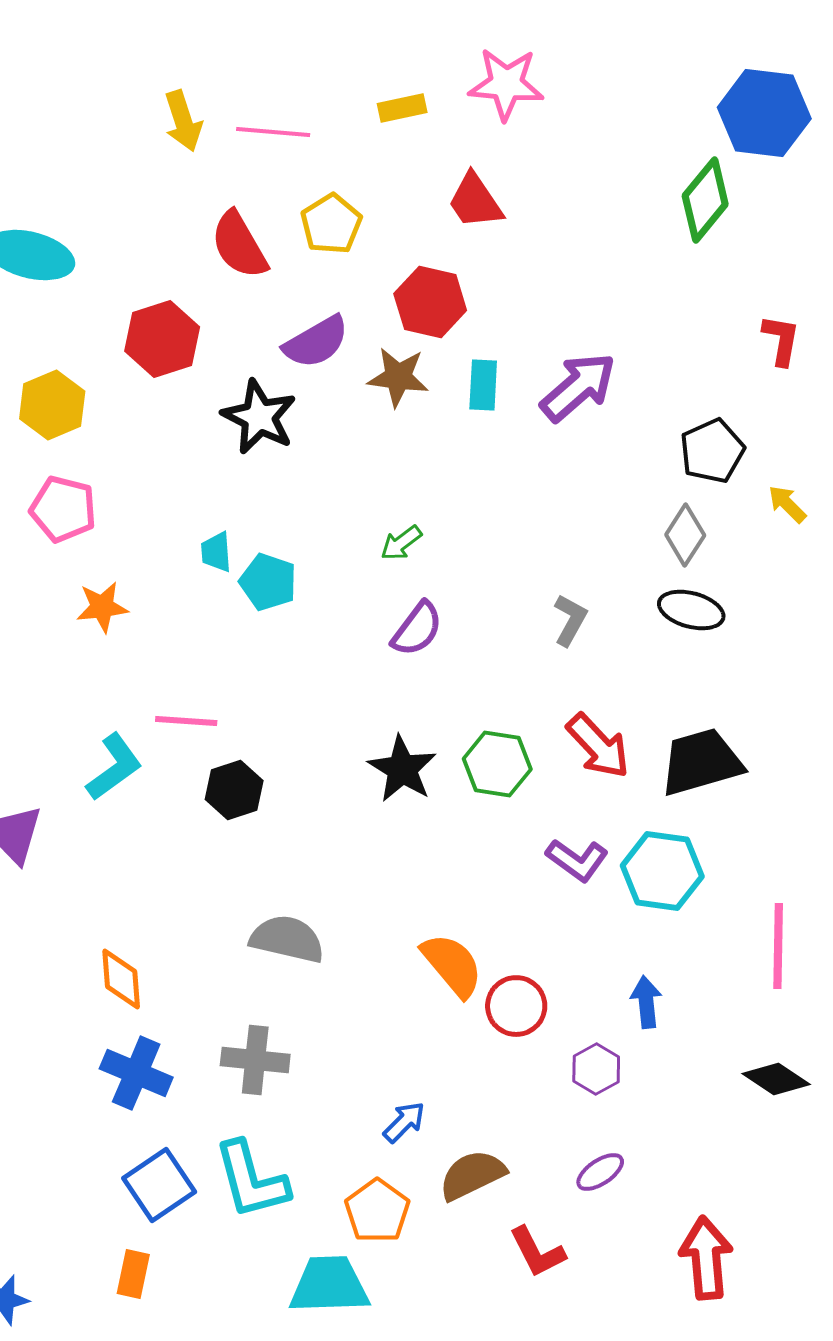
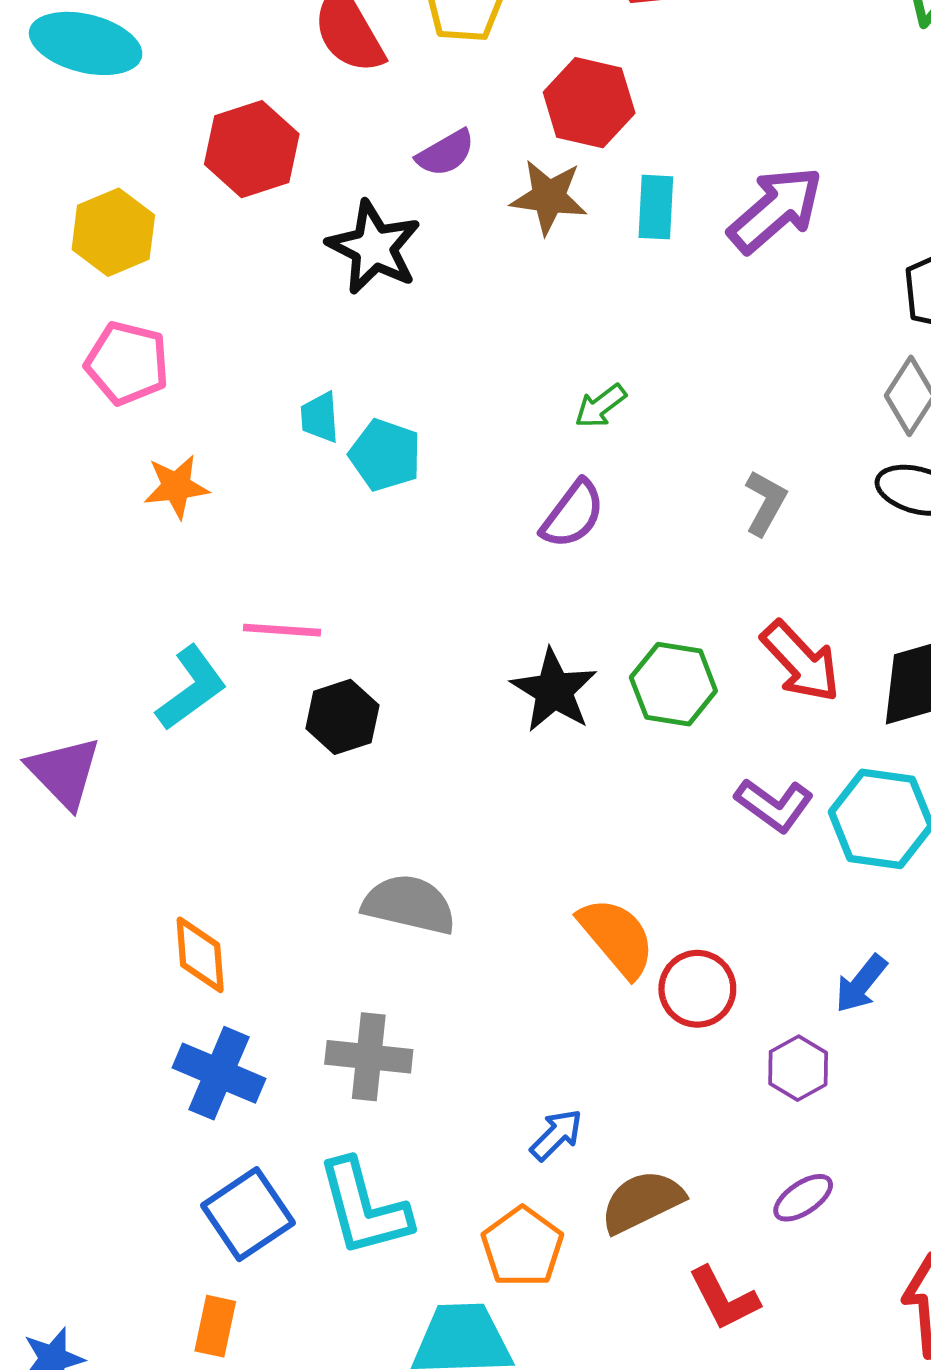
purple semicircle: (316, 342) -> (446, 153), size x0.7
green arrow: (401, 543) -> (600, 406), moved
blue arrow: (646, 1002) -> (861, 984), turned -135

